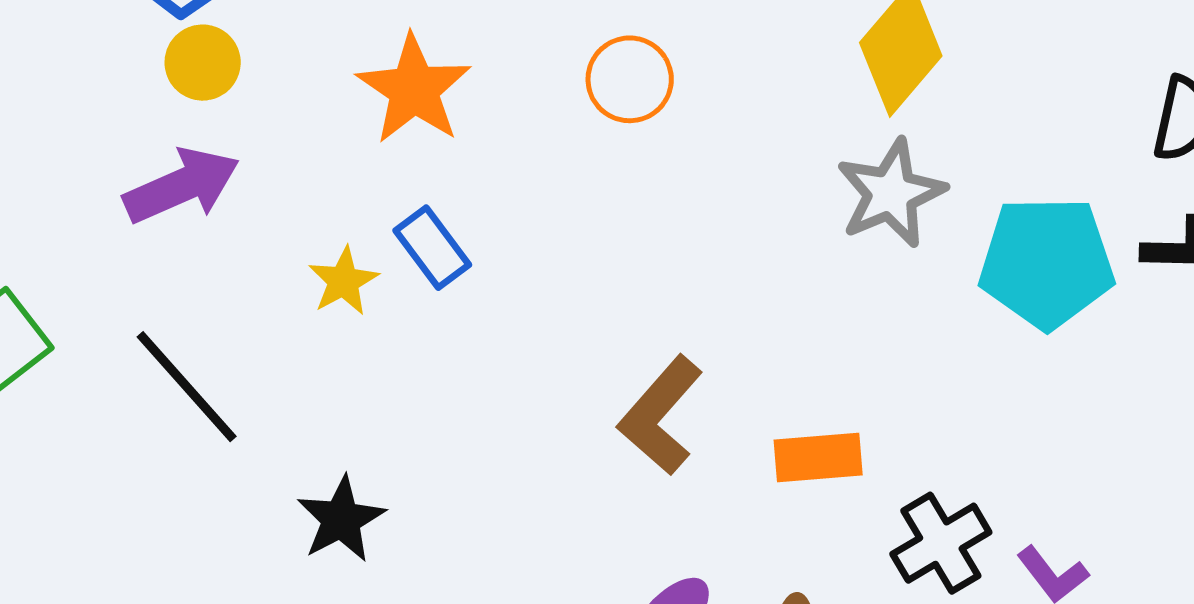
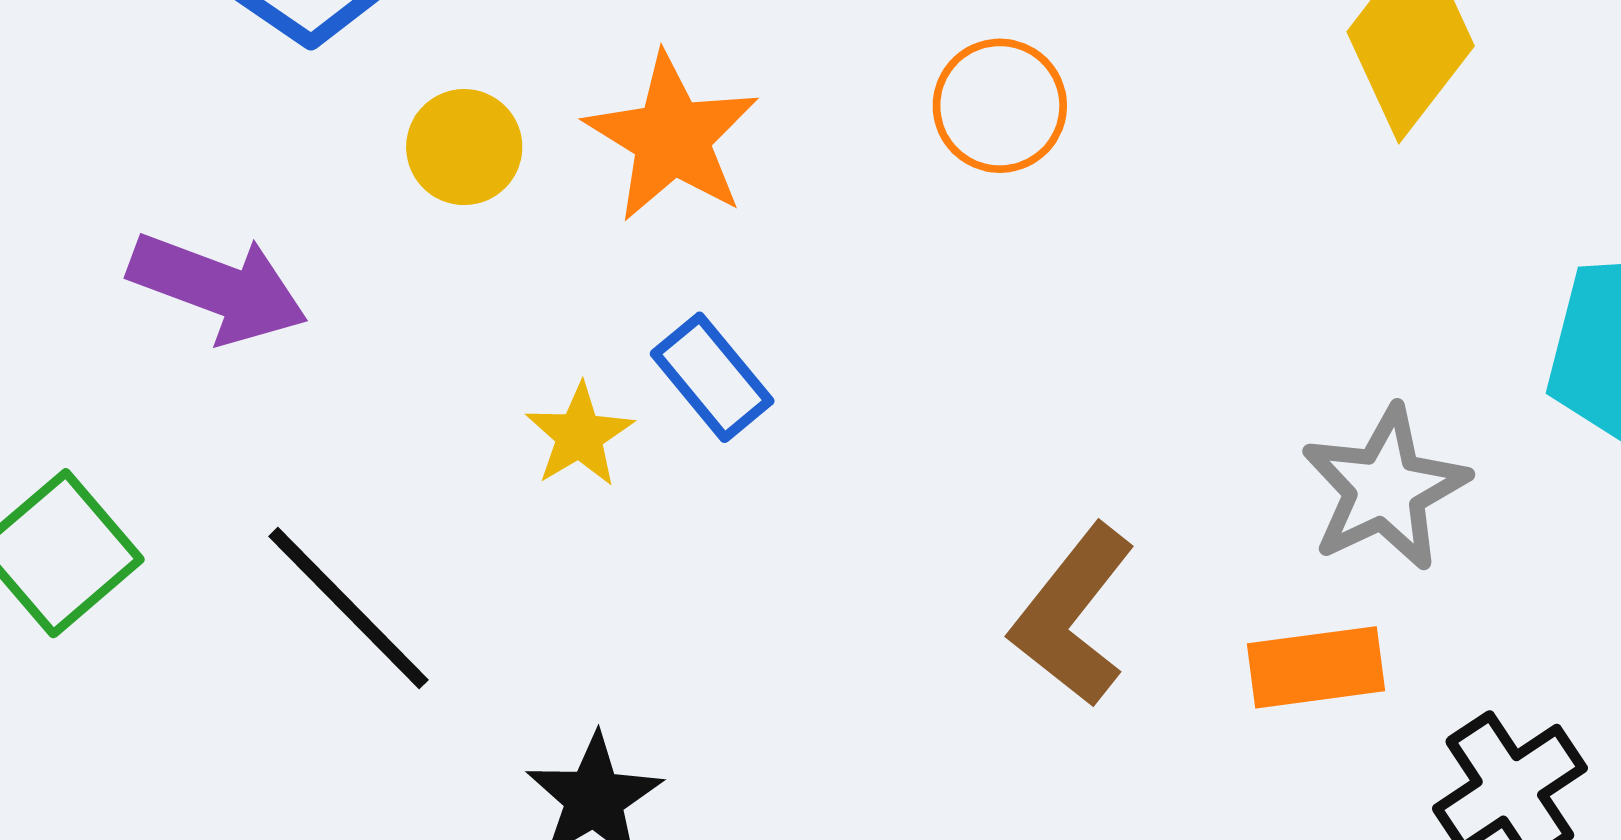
yellow circle: (203, 63) -> (464, 147), moved
purple arrow: (182, 186) -> (218, 288), moved, turned 47
gray star: (891, 193) -> (1385, 488), moved

